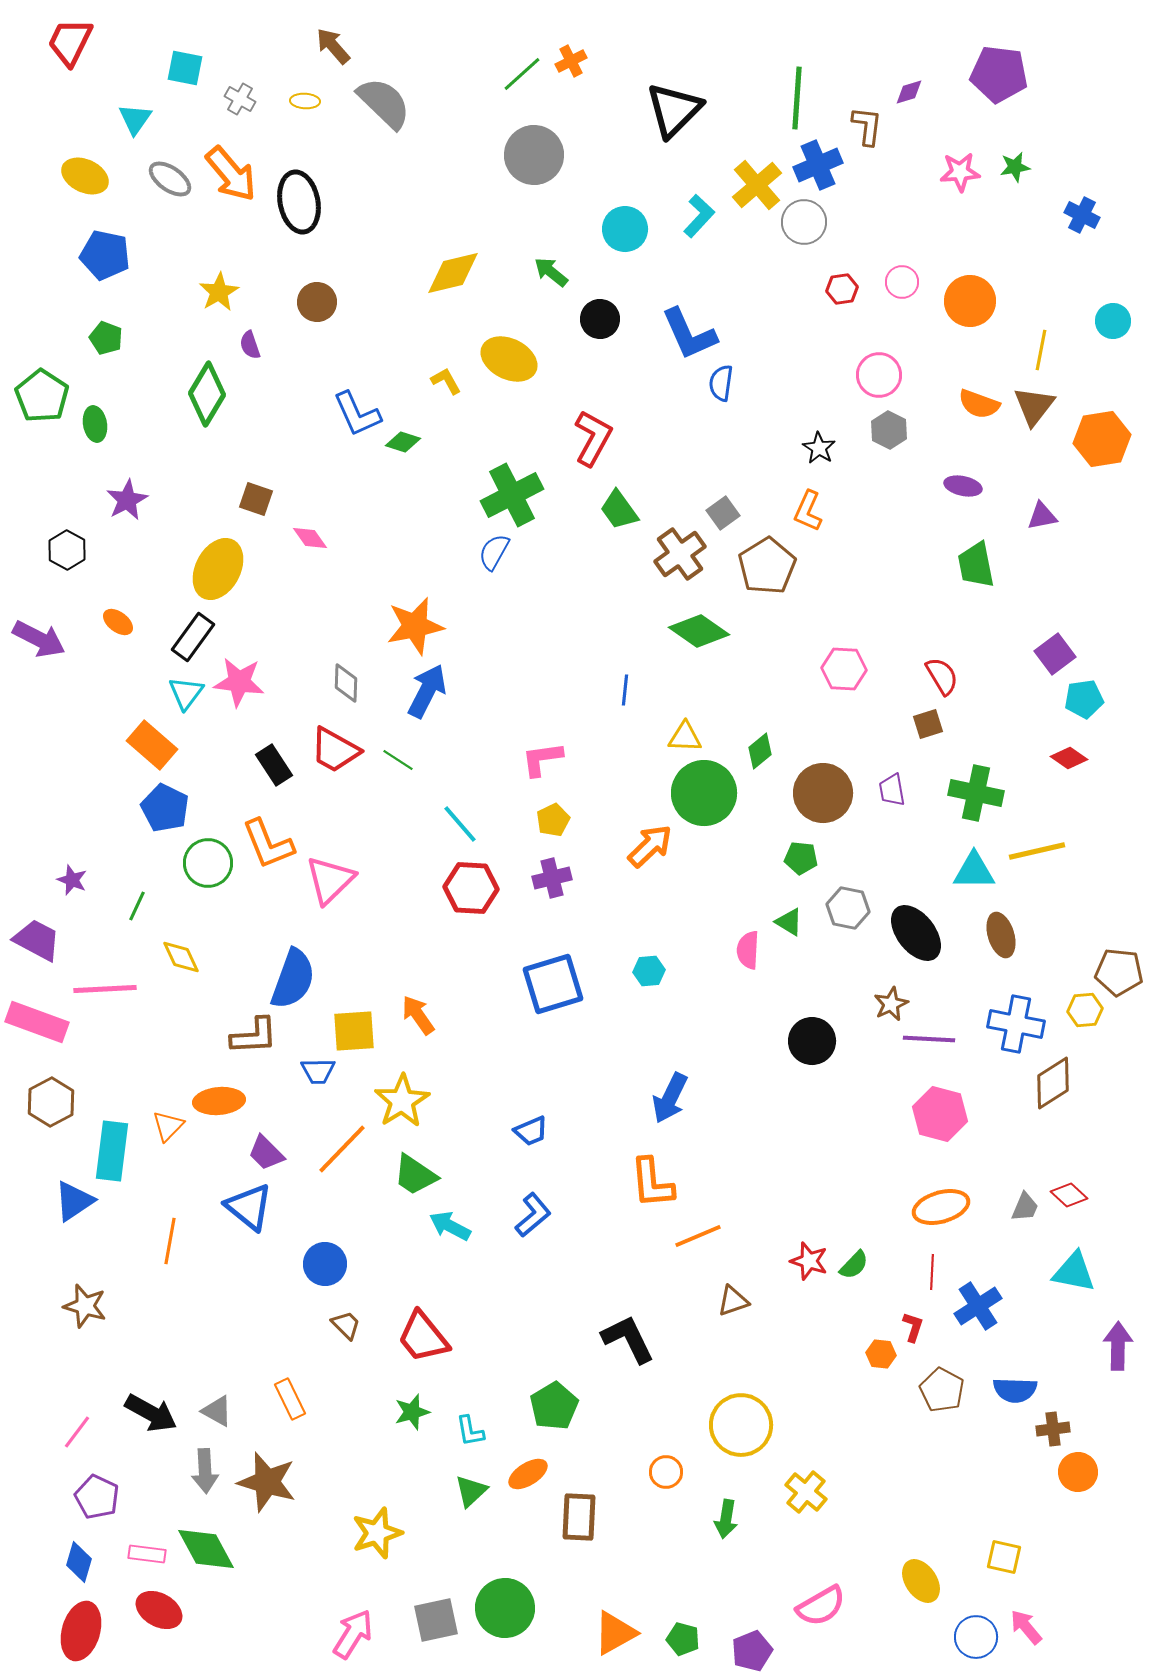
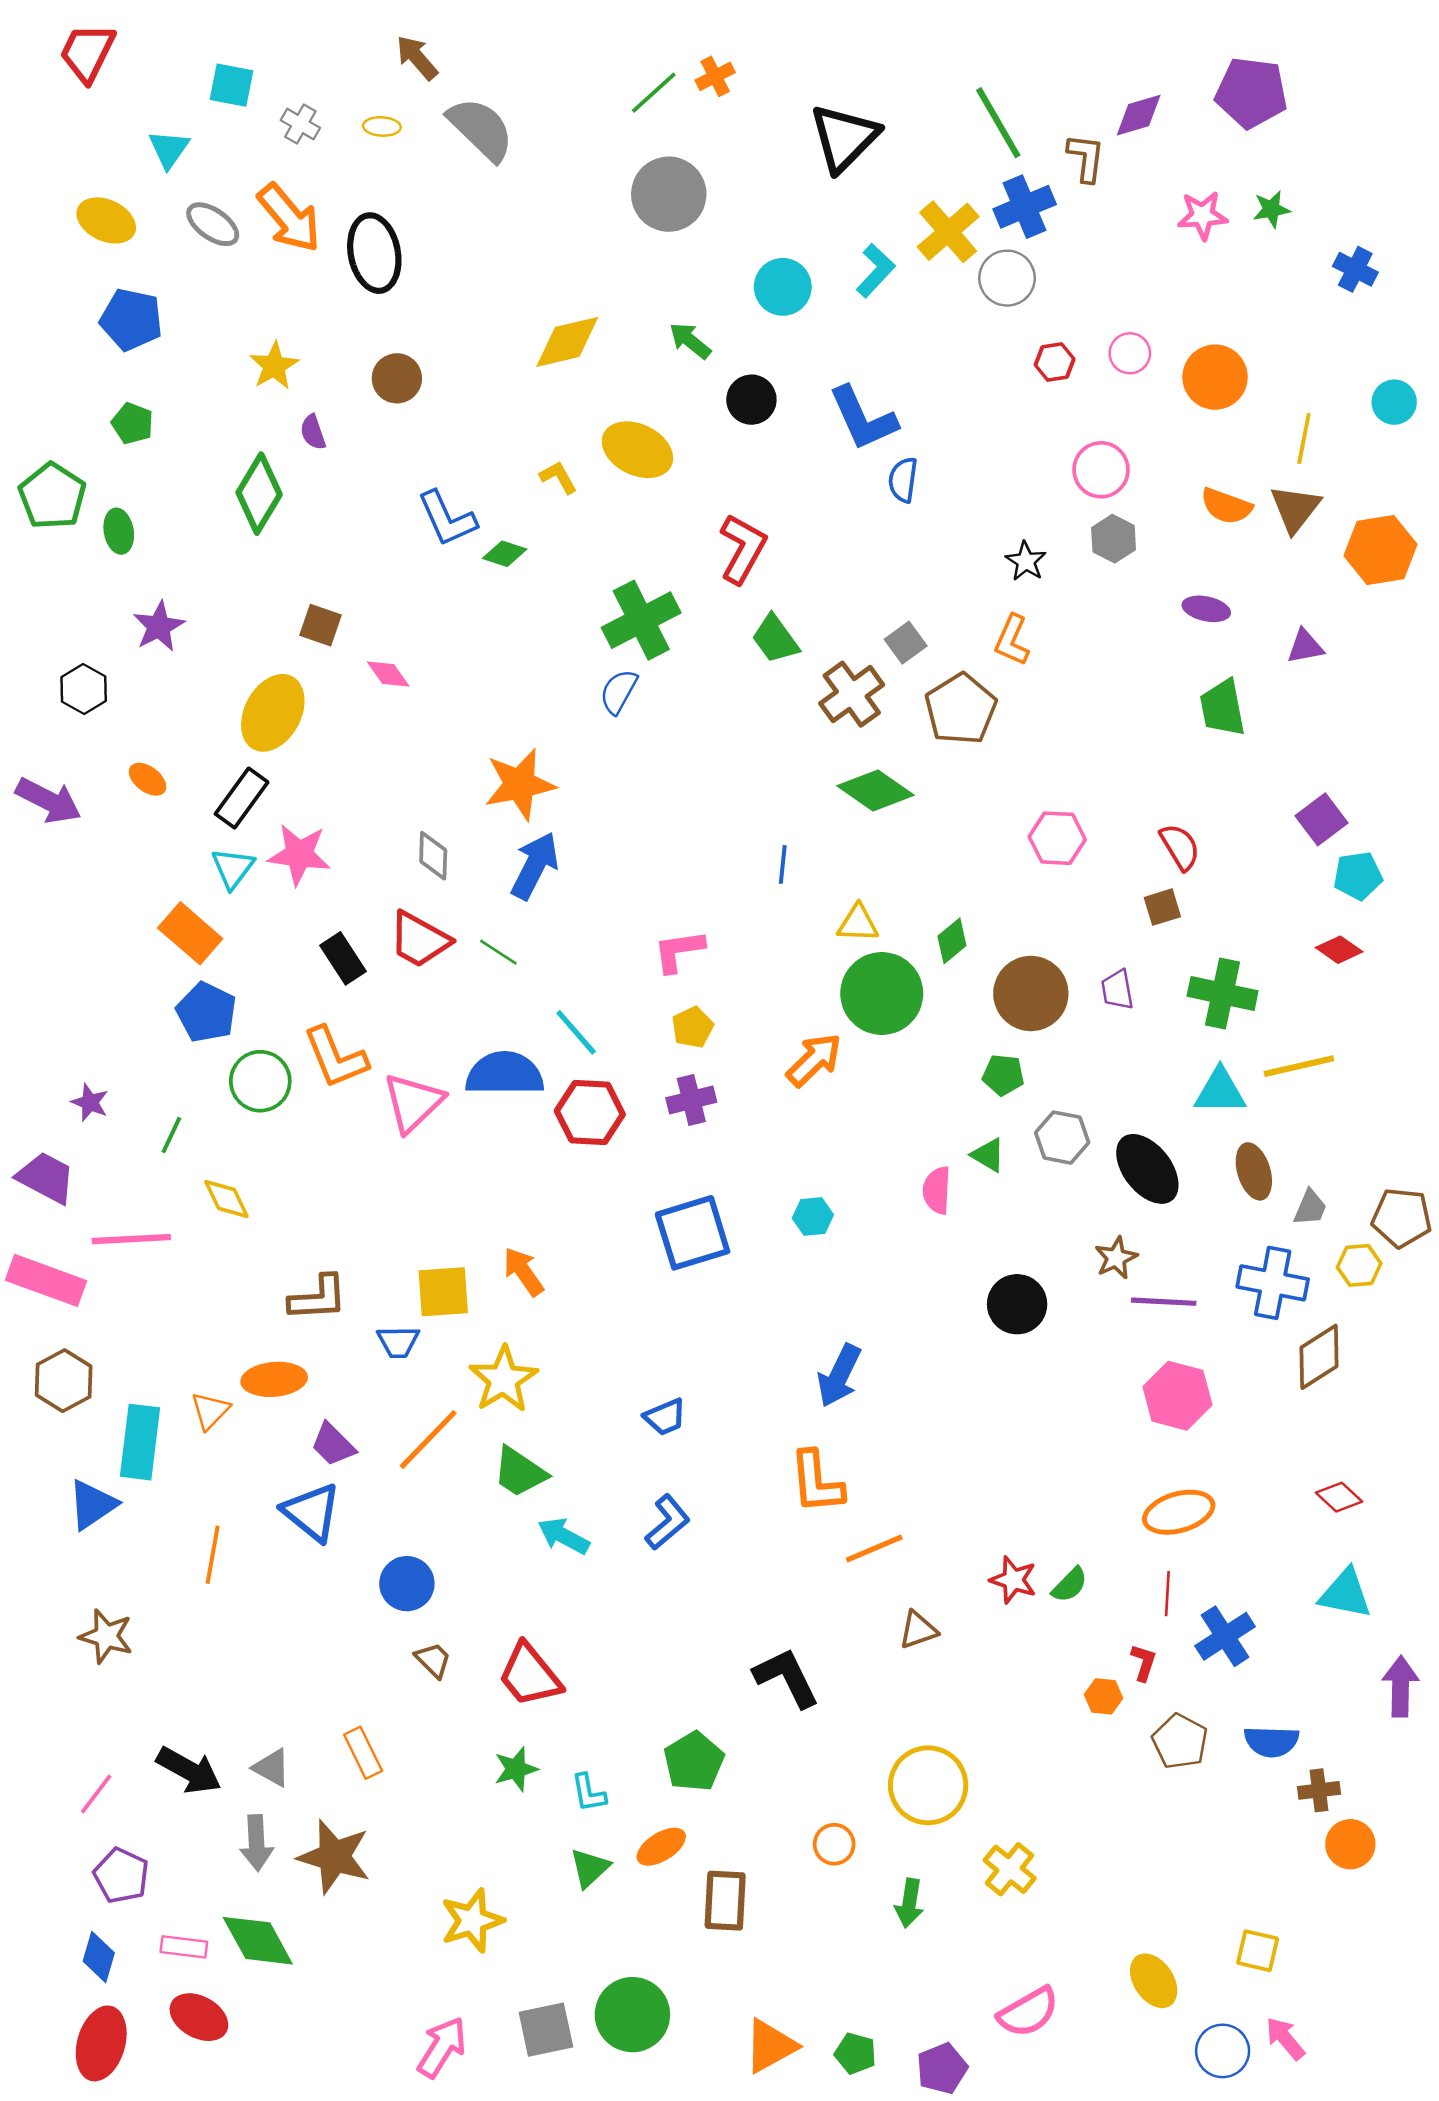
purple diamond: (909, 92) -> (1139, 115), size x1.4
green line: (797, 98) -> (998, 123), turned -34
blue semicircle: (293, 979) -> (505, 1074), moved, turned -110
gray trapezoid: (1025, 1207) -> (1310, 1208), moved

